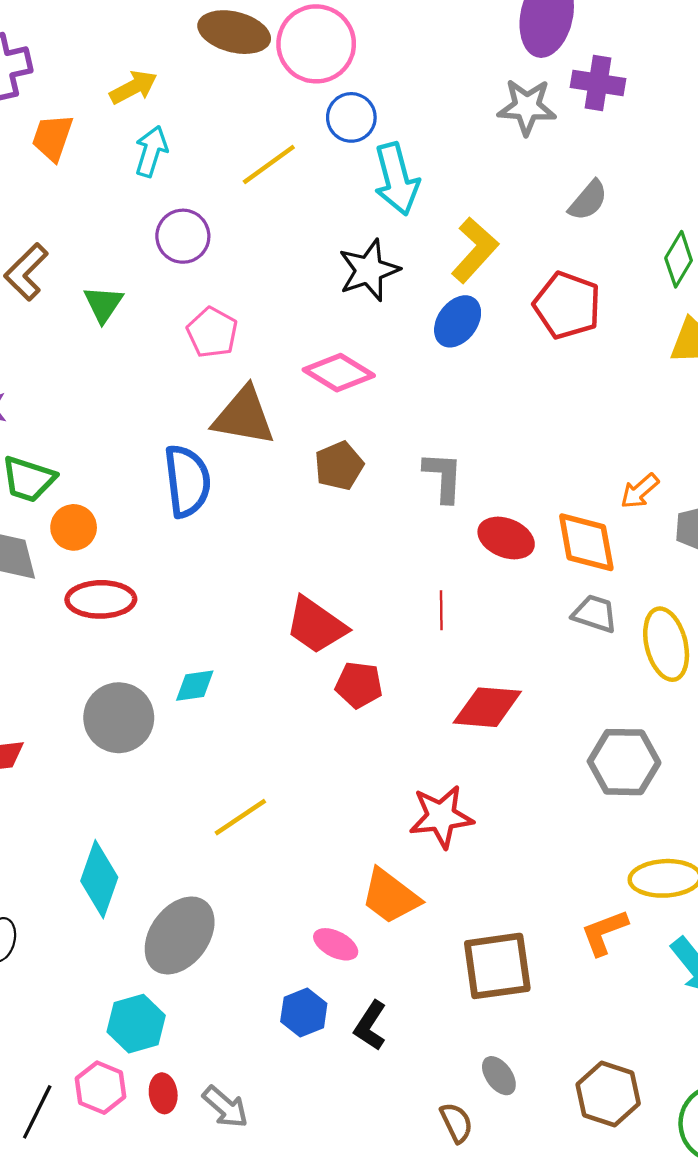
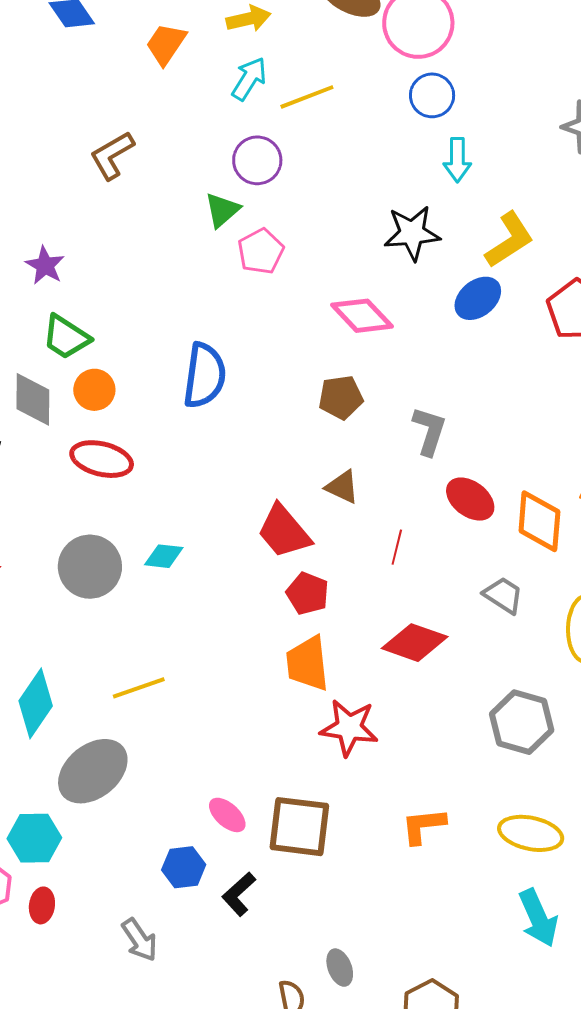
yellow line: (269, 164) -> (307, 97), moved
cyan arrow: (397, 179) -> (457, 160), size x0.7
green triangle: (103, 304) -> (222, 210), moved
brown triangle: (244, 416) -> (342, 487), moved, size x0.6
gray trapezoid: (595, 614) -> (503, 595), moved
yellow line: (240, 817) -> (139, 688), moved
orange trapezoid: (390, 896) -> (308, 663), moved, turned 32
orange L-shape: (604, 932) -> (423, 826), moved
brown square: (497, 966) -> (299, 827), moved
gray arrow: (225, 1107) -> (140, 940), moved

